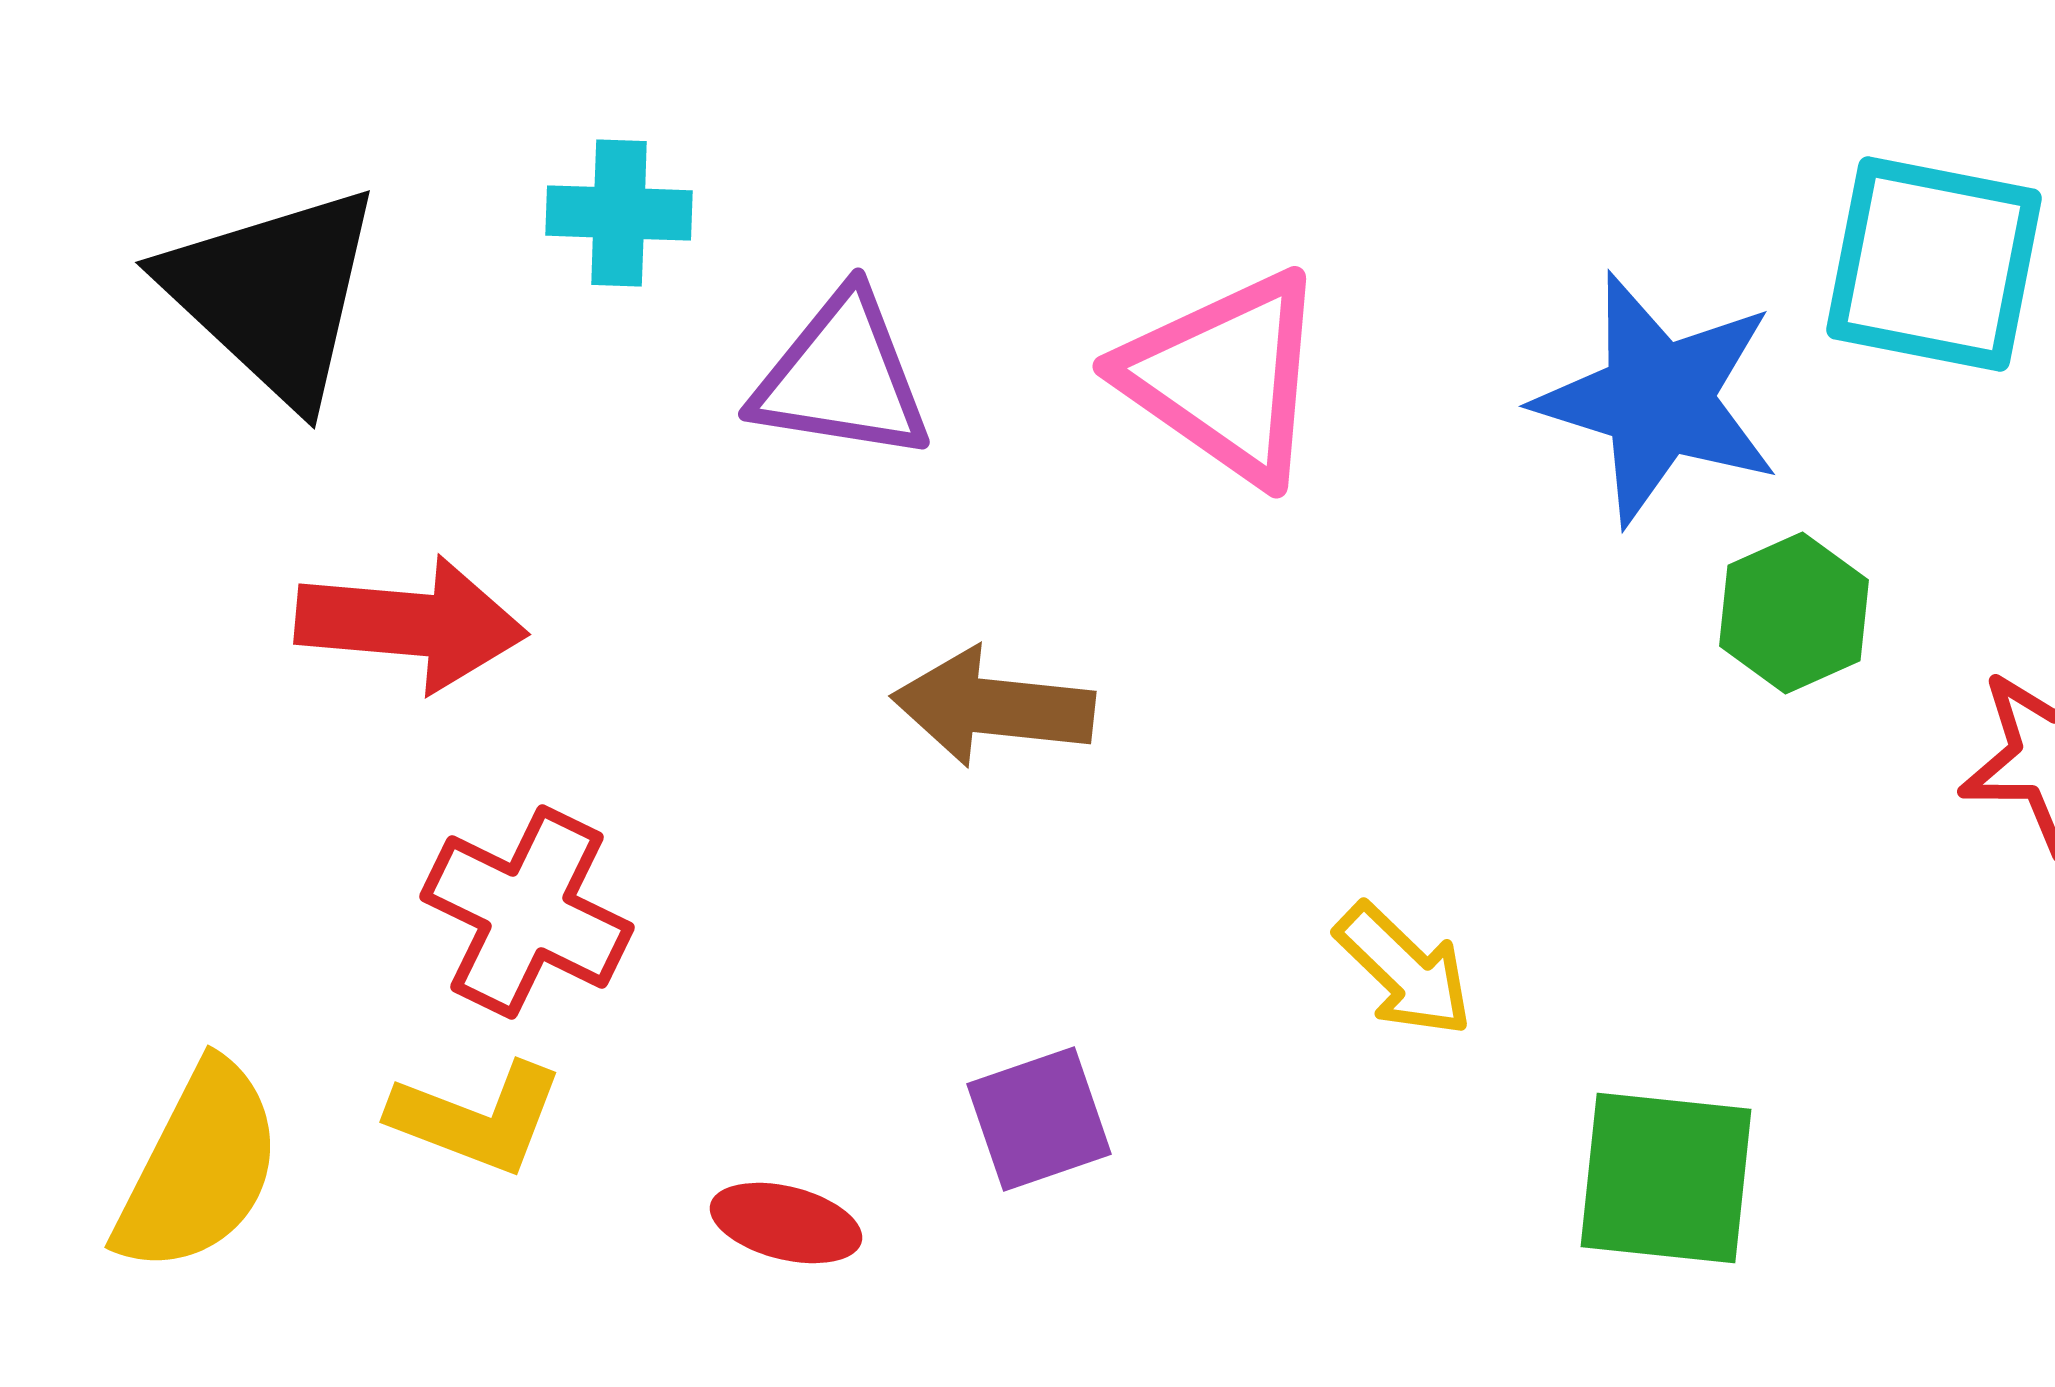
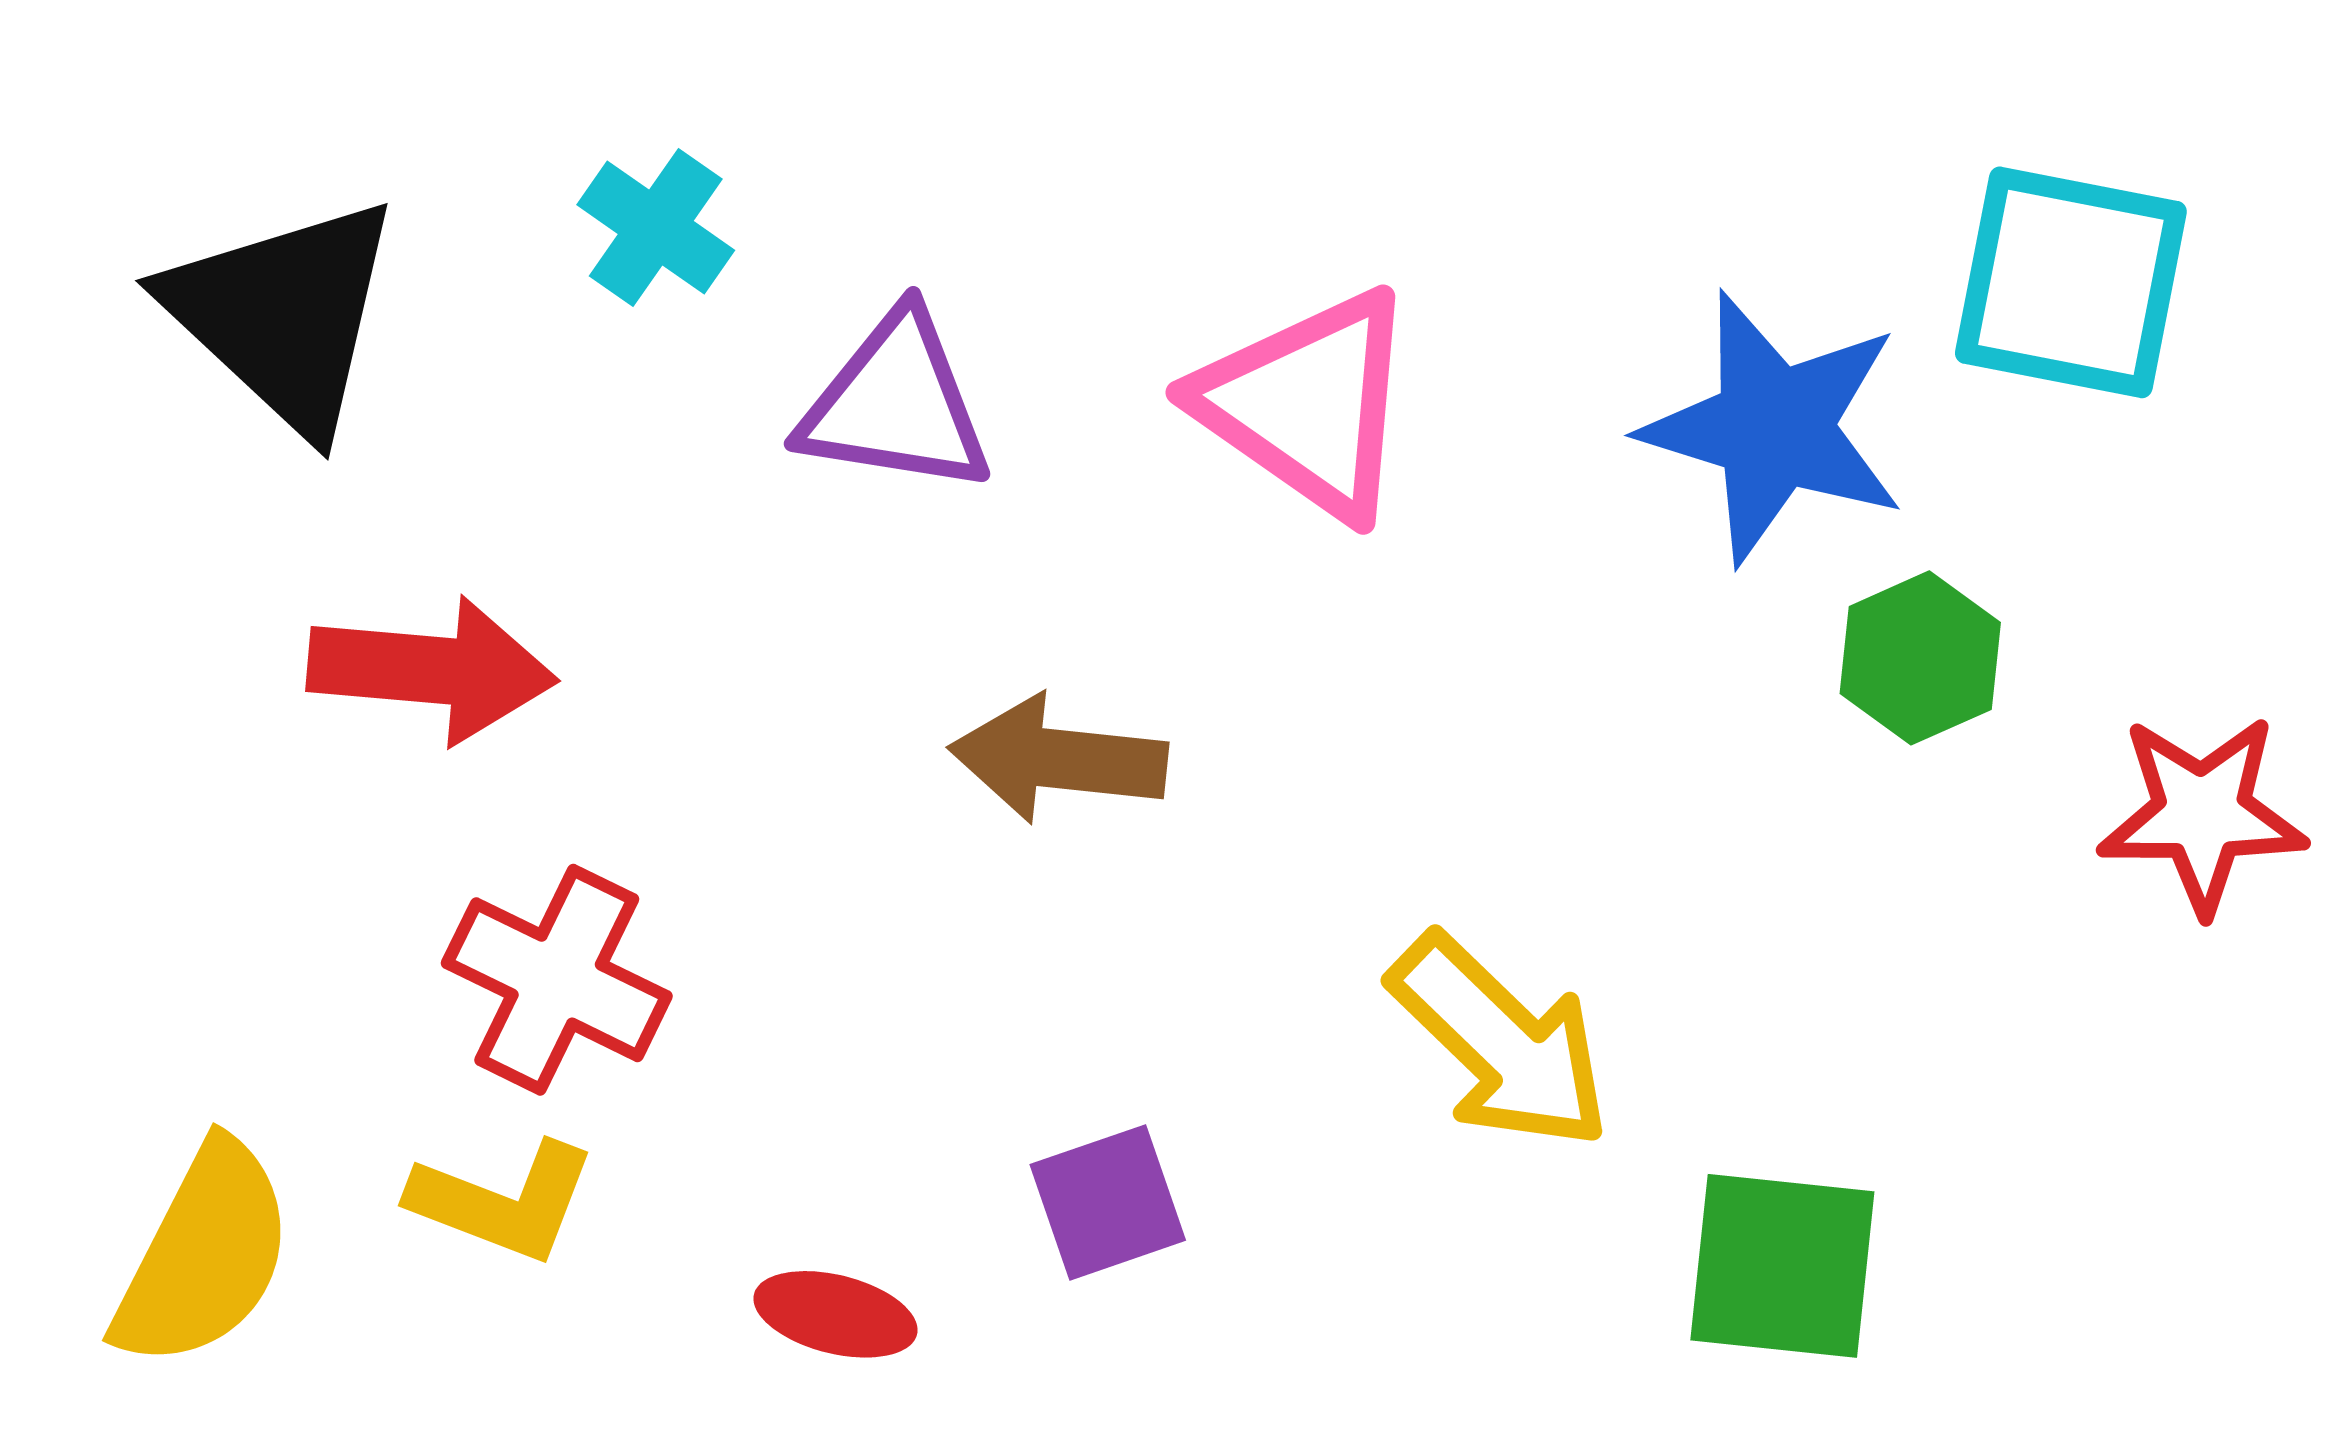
cyan cross: (619, 213) -> (656, 227), turned 33
yellow arrow: (1404, 970) -> (1501, 1042), size x1.5

